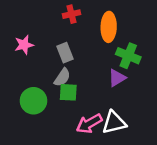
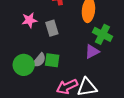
pink star: (24, 45) -> (29, 20), moved
gray semicircle: (62, 77) -> (39, 60), moved

